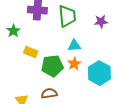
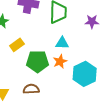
yellow rectangle: (31, 52) -> (17, 45), turned -64

